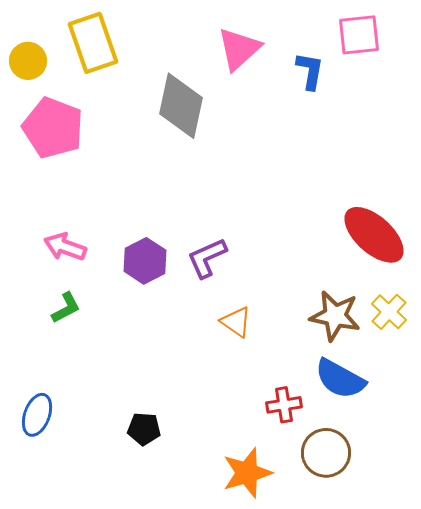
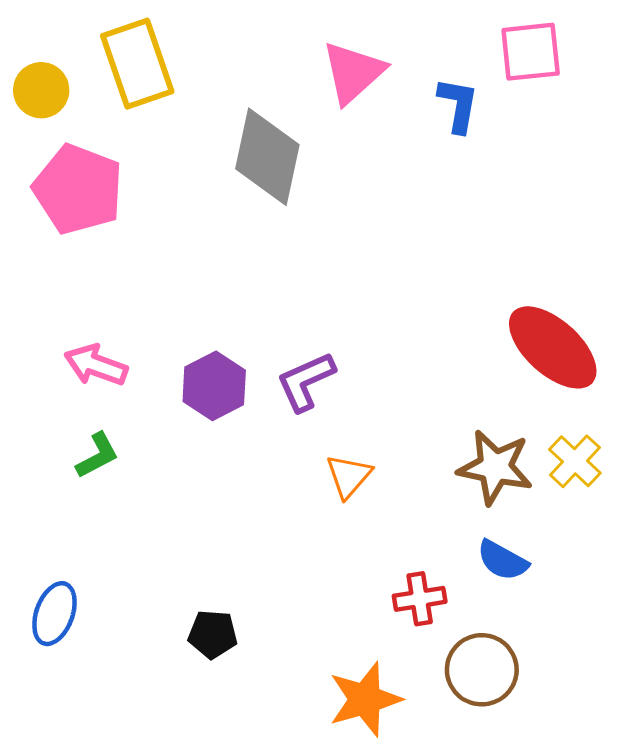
orange triangle: (236, 322) -> (349, 476), turned 36
blue semicircle: (340, 379) -> (502, 560), size x0.7

